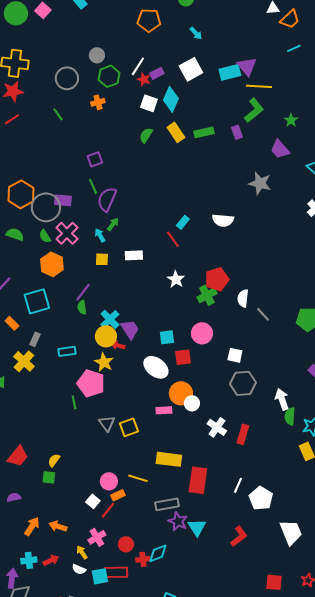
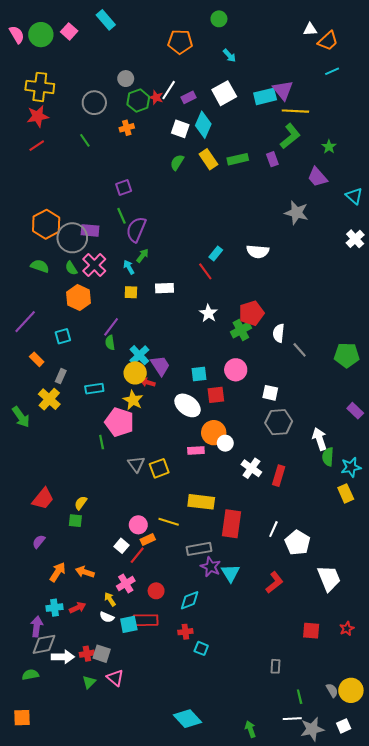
red star: (144, 79) -> (156, 97), moved
cyan square: (37, 301) -> (63, 336), size x0.6
purple semicircle: (14, 497) -> (39, 542), turned -40
red cross: (143, 559) -> (185, 632), moved

